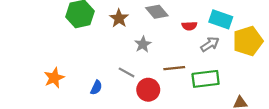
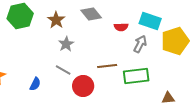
gray star: (143, 44) -> (66, 44), moved
gray arrow: (210, 44) -> (140, 44), turned -30

